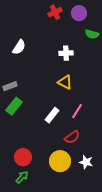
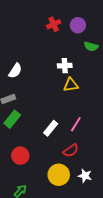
white semicircle: (19, 47) -> (15, 71), moved
yellow triangle: (65, 82) -> (71, 85), moved, turned -35
red circle: (23, 157) -> (20, 156), moved

